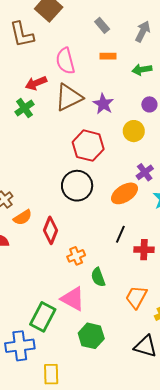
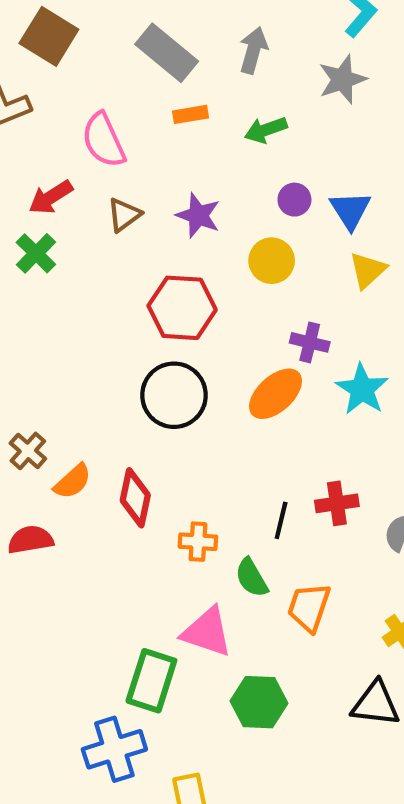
gray rectangle: (102, 25) -> (167, 53), size x1.8
brown triangle: (69, 97) -> (124, 215), size x0.6
purple cross: (145, 172) -> (310, 342), turned -30
black line: (120, 234) -> (281, 520), moved
orange cross: (76, 256) -> (198, 542), turned 36
orange trapezoid: (136, 297) -> (309, 607), moved

